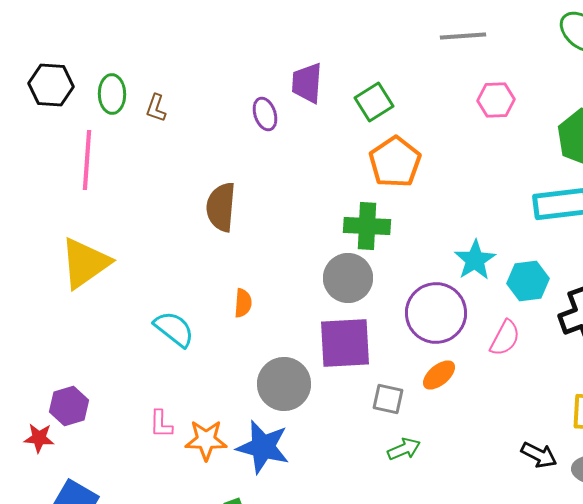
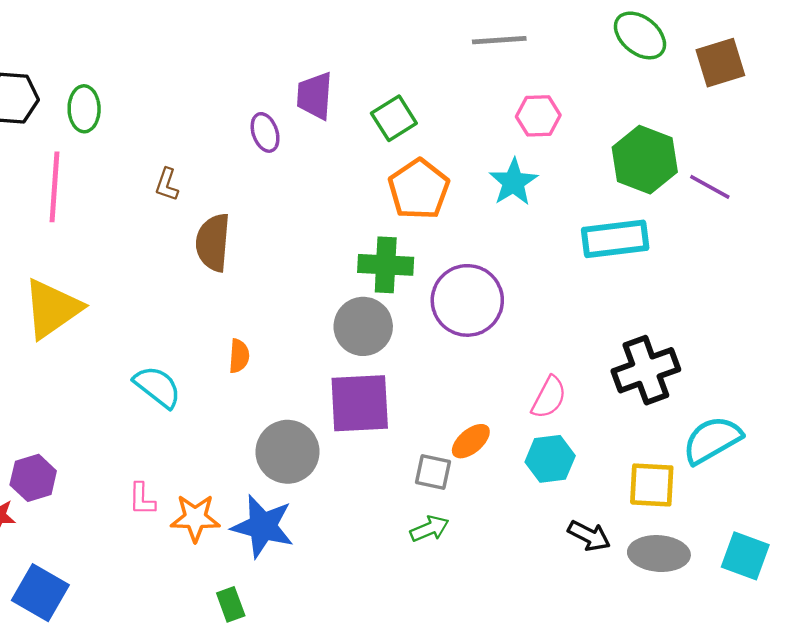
brown L-shape: (156, 108) -> (167, 184), moved
cyan star: (475, 260) -> (513, 182), moved
cyan hexagon: (528, 281) -> (550, 459), moved
purple circle: (436, 313) -> (467, 300), moved
gray square: (388, 399) -> (433, 472), moved

